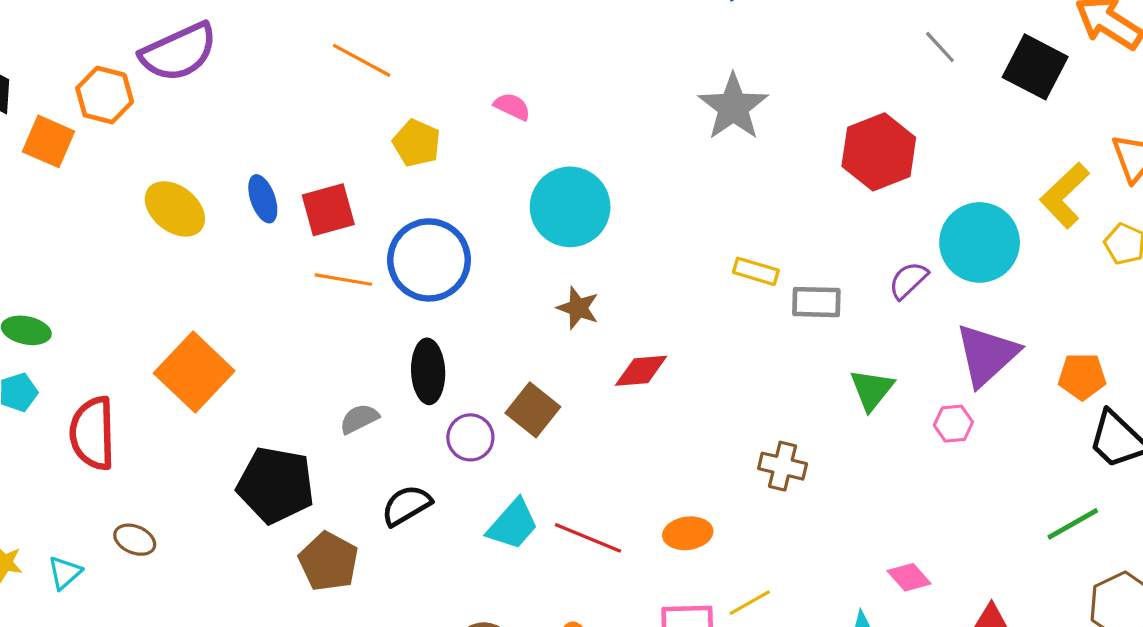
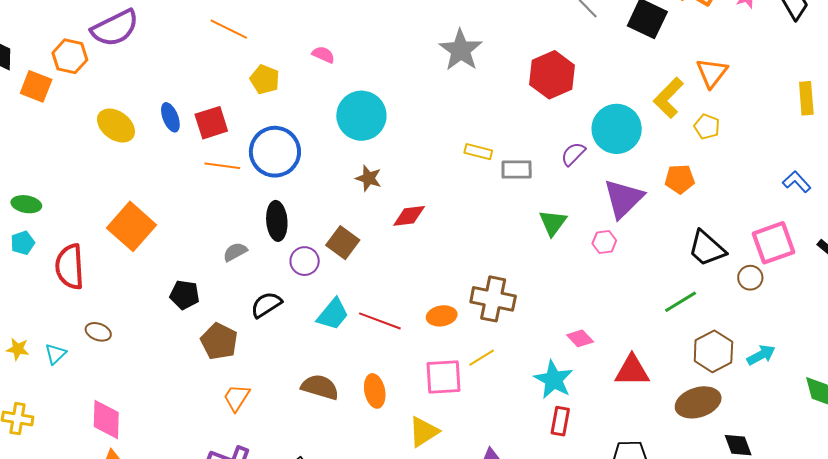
orange pentagon: (1082, 376) -> (680, 179), moved
brown cross: (783, 466) -> (493, 299), moved, size x1.5
black pentagon: (276, 485) -> (185, 295), size x0.6

